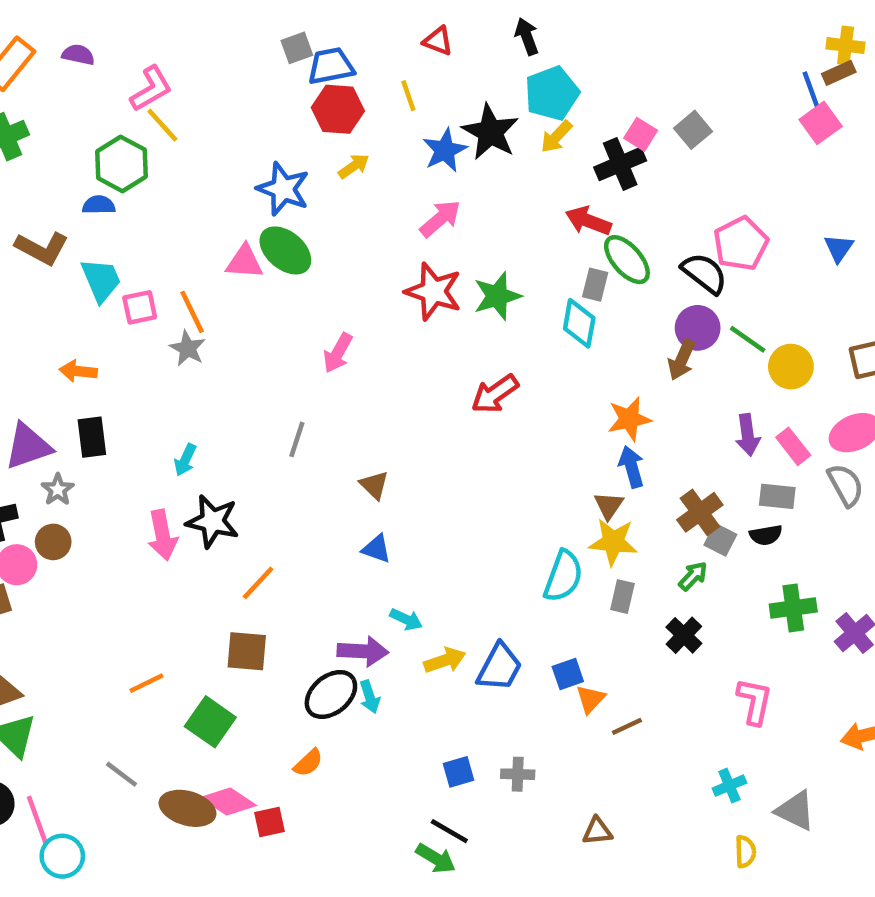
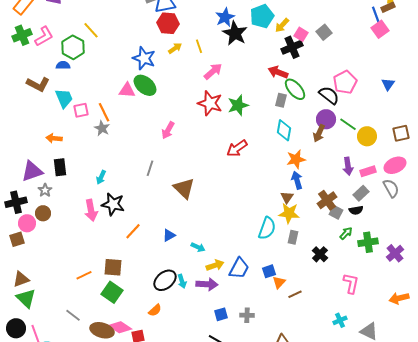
pink L-shape: (151, 89) -> (44, 36), moved
yellow line: (408, 96) -> (199, 46), moved
yellow arrow: (556, 137) -> (282, 25), moved
blue star: (445, 150) -> (225, 17), moved
cyan diamond: (579, 323) -> (284, 130), moved
pink rectangle: (793, 446) -> (368, 171), turned -70
brown triangle: (374, 485) -> (184, 188), size x1.6
gray rectangle: (777, 496) -> (361, 193), turned -49
blue triangle: (376, 549) -> (169, 235), moved, turned -48
green arrow: (693, 576) -> (346, 233), moved
brown square: (247, 651) -> (113, 267), moved
purple arrow: (363, 651) -> (207, 284), moved

